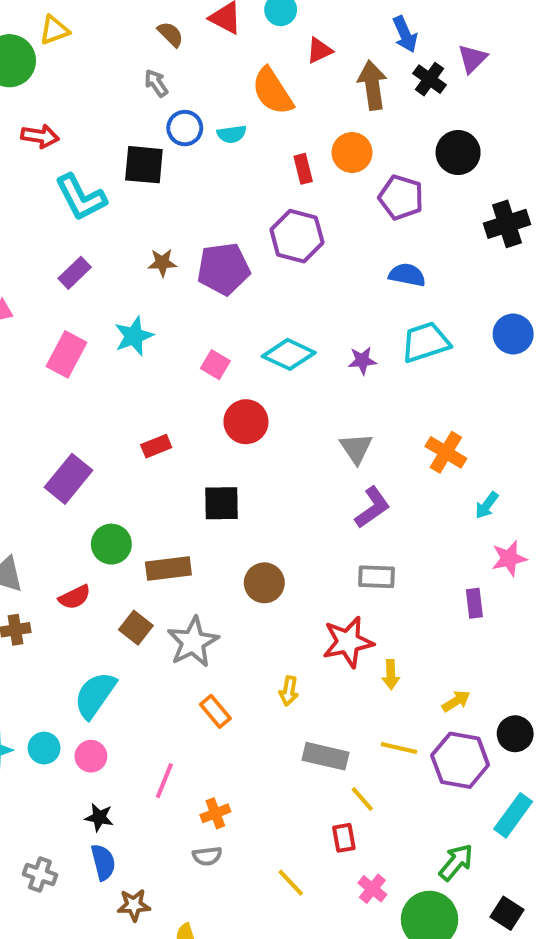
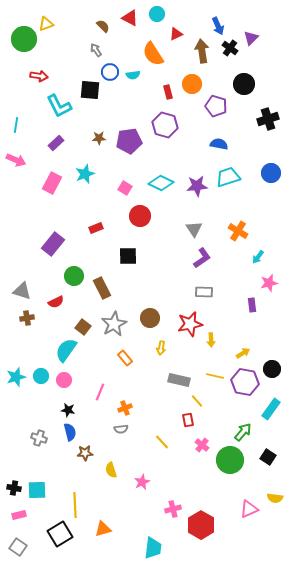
purple star: (362, 361) -> (197, 186), size x1.5
brown rectangle: (168, 569) -> (102, 288), turned 70
brown circle: (264, 583) -> (150, 318), moved
brown square: (136, 628) -> (83, 327), moved

